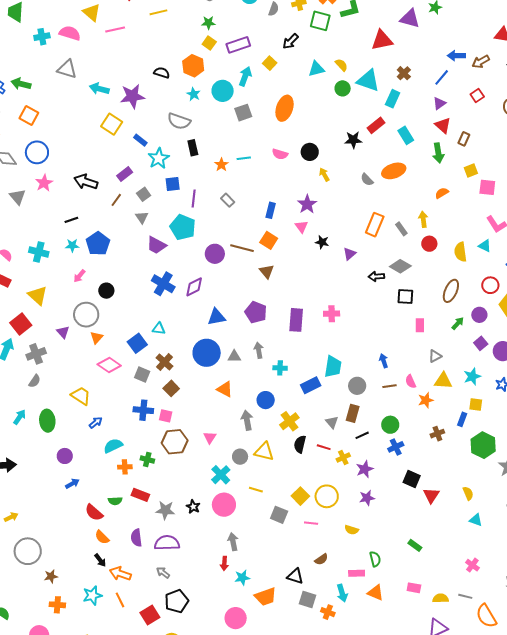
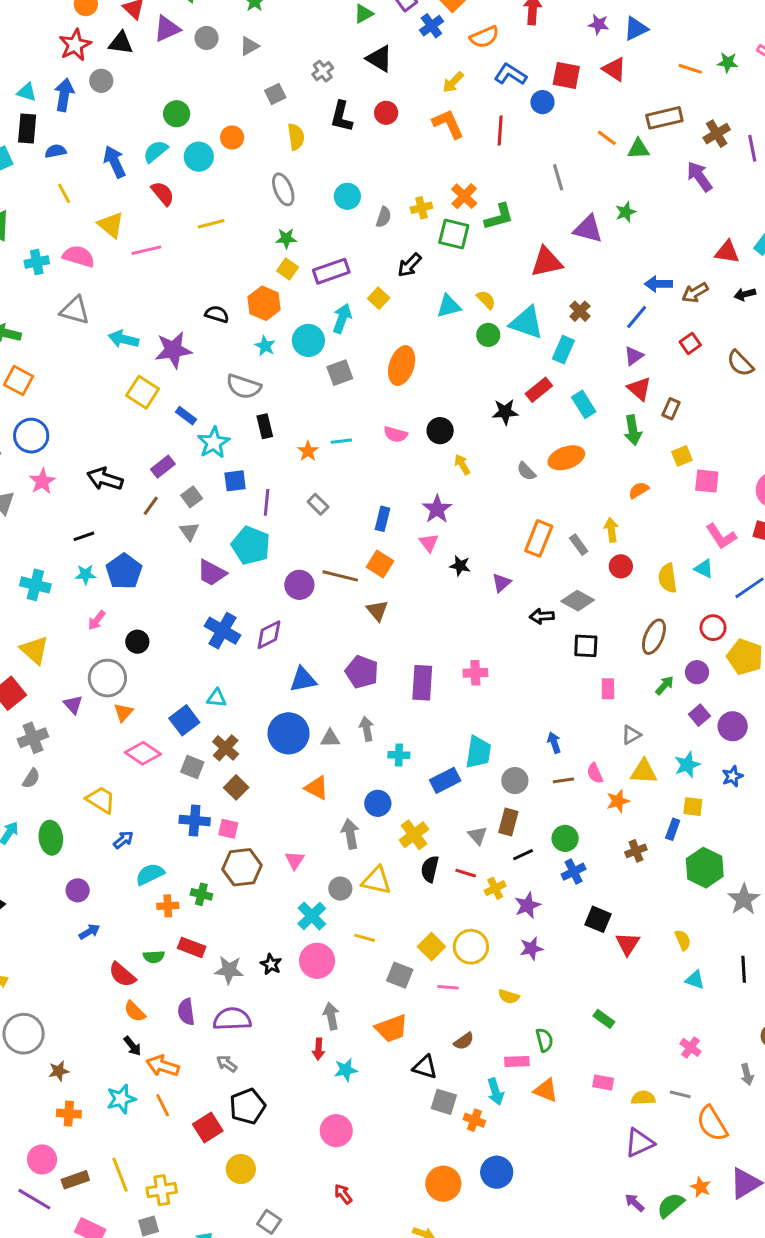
orange trapezoid: (265, 597) -> (392, 1028), moved

